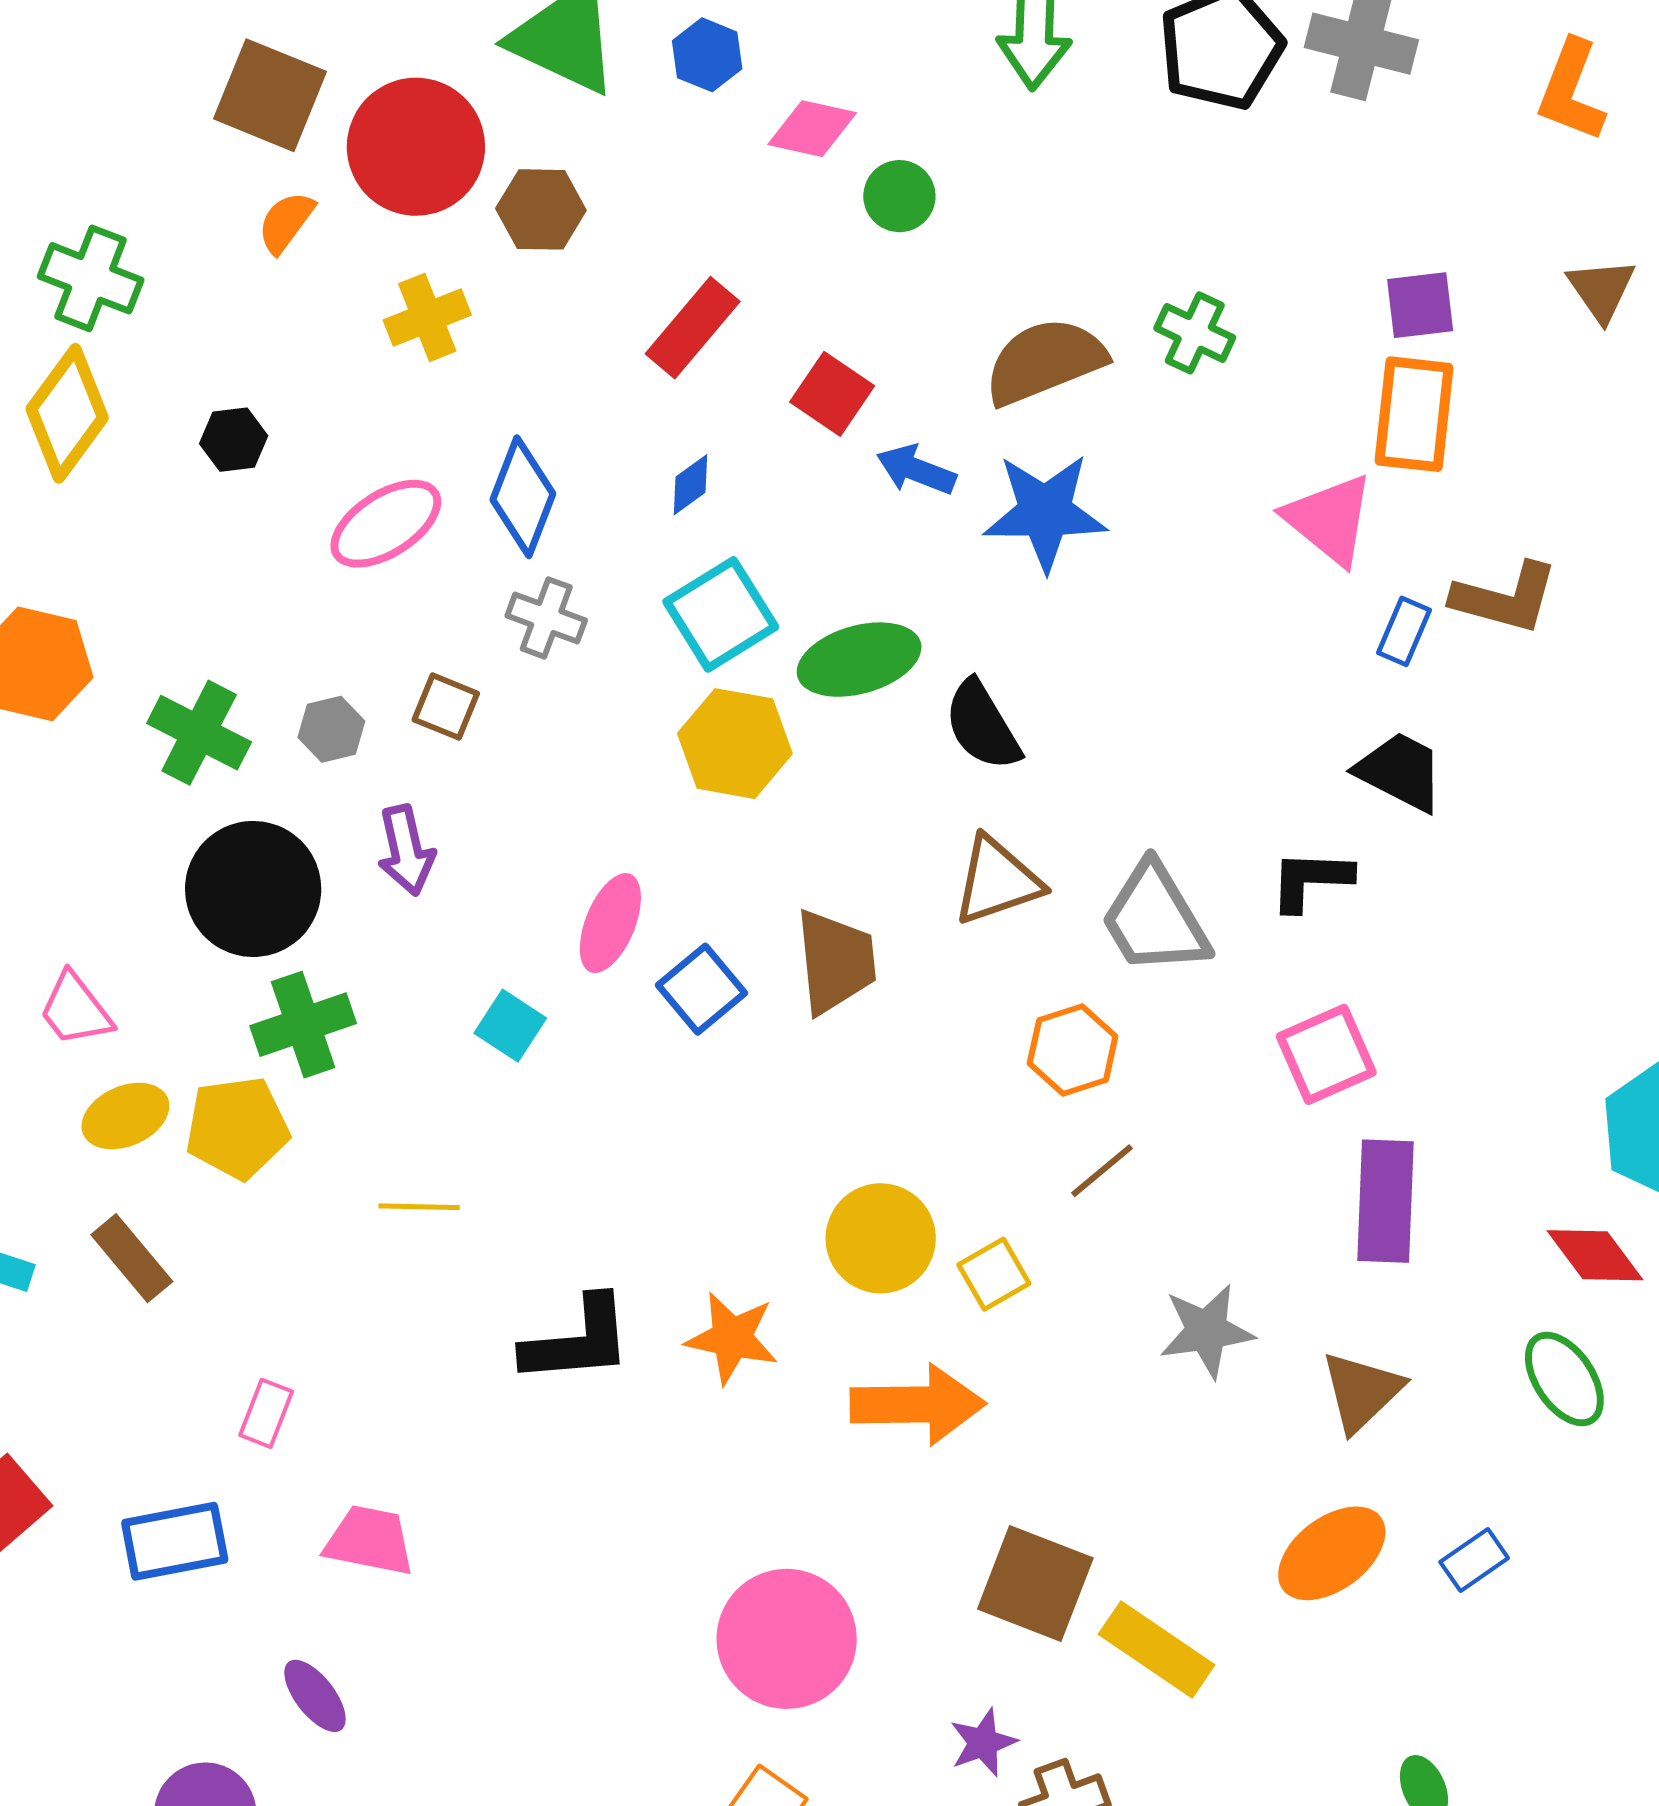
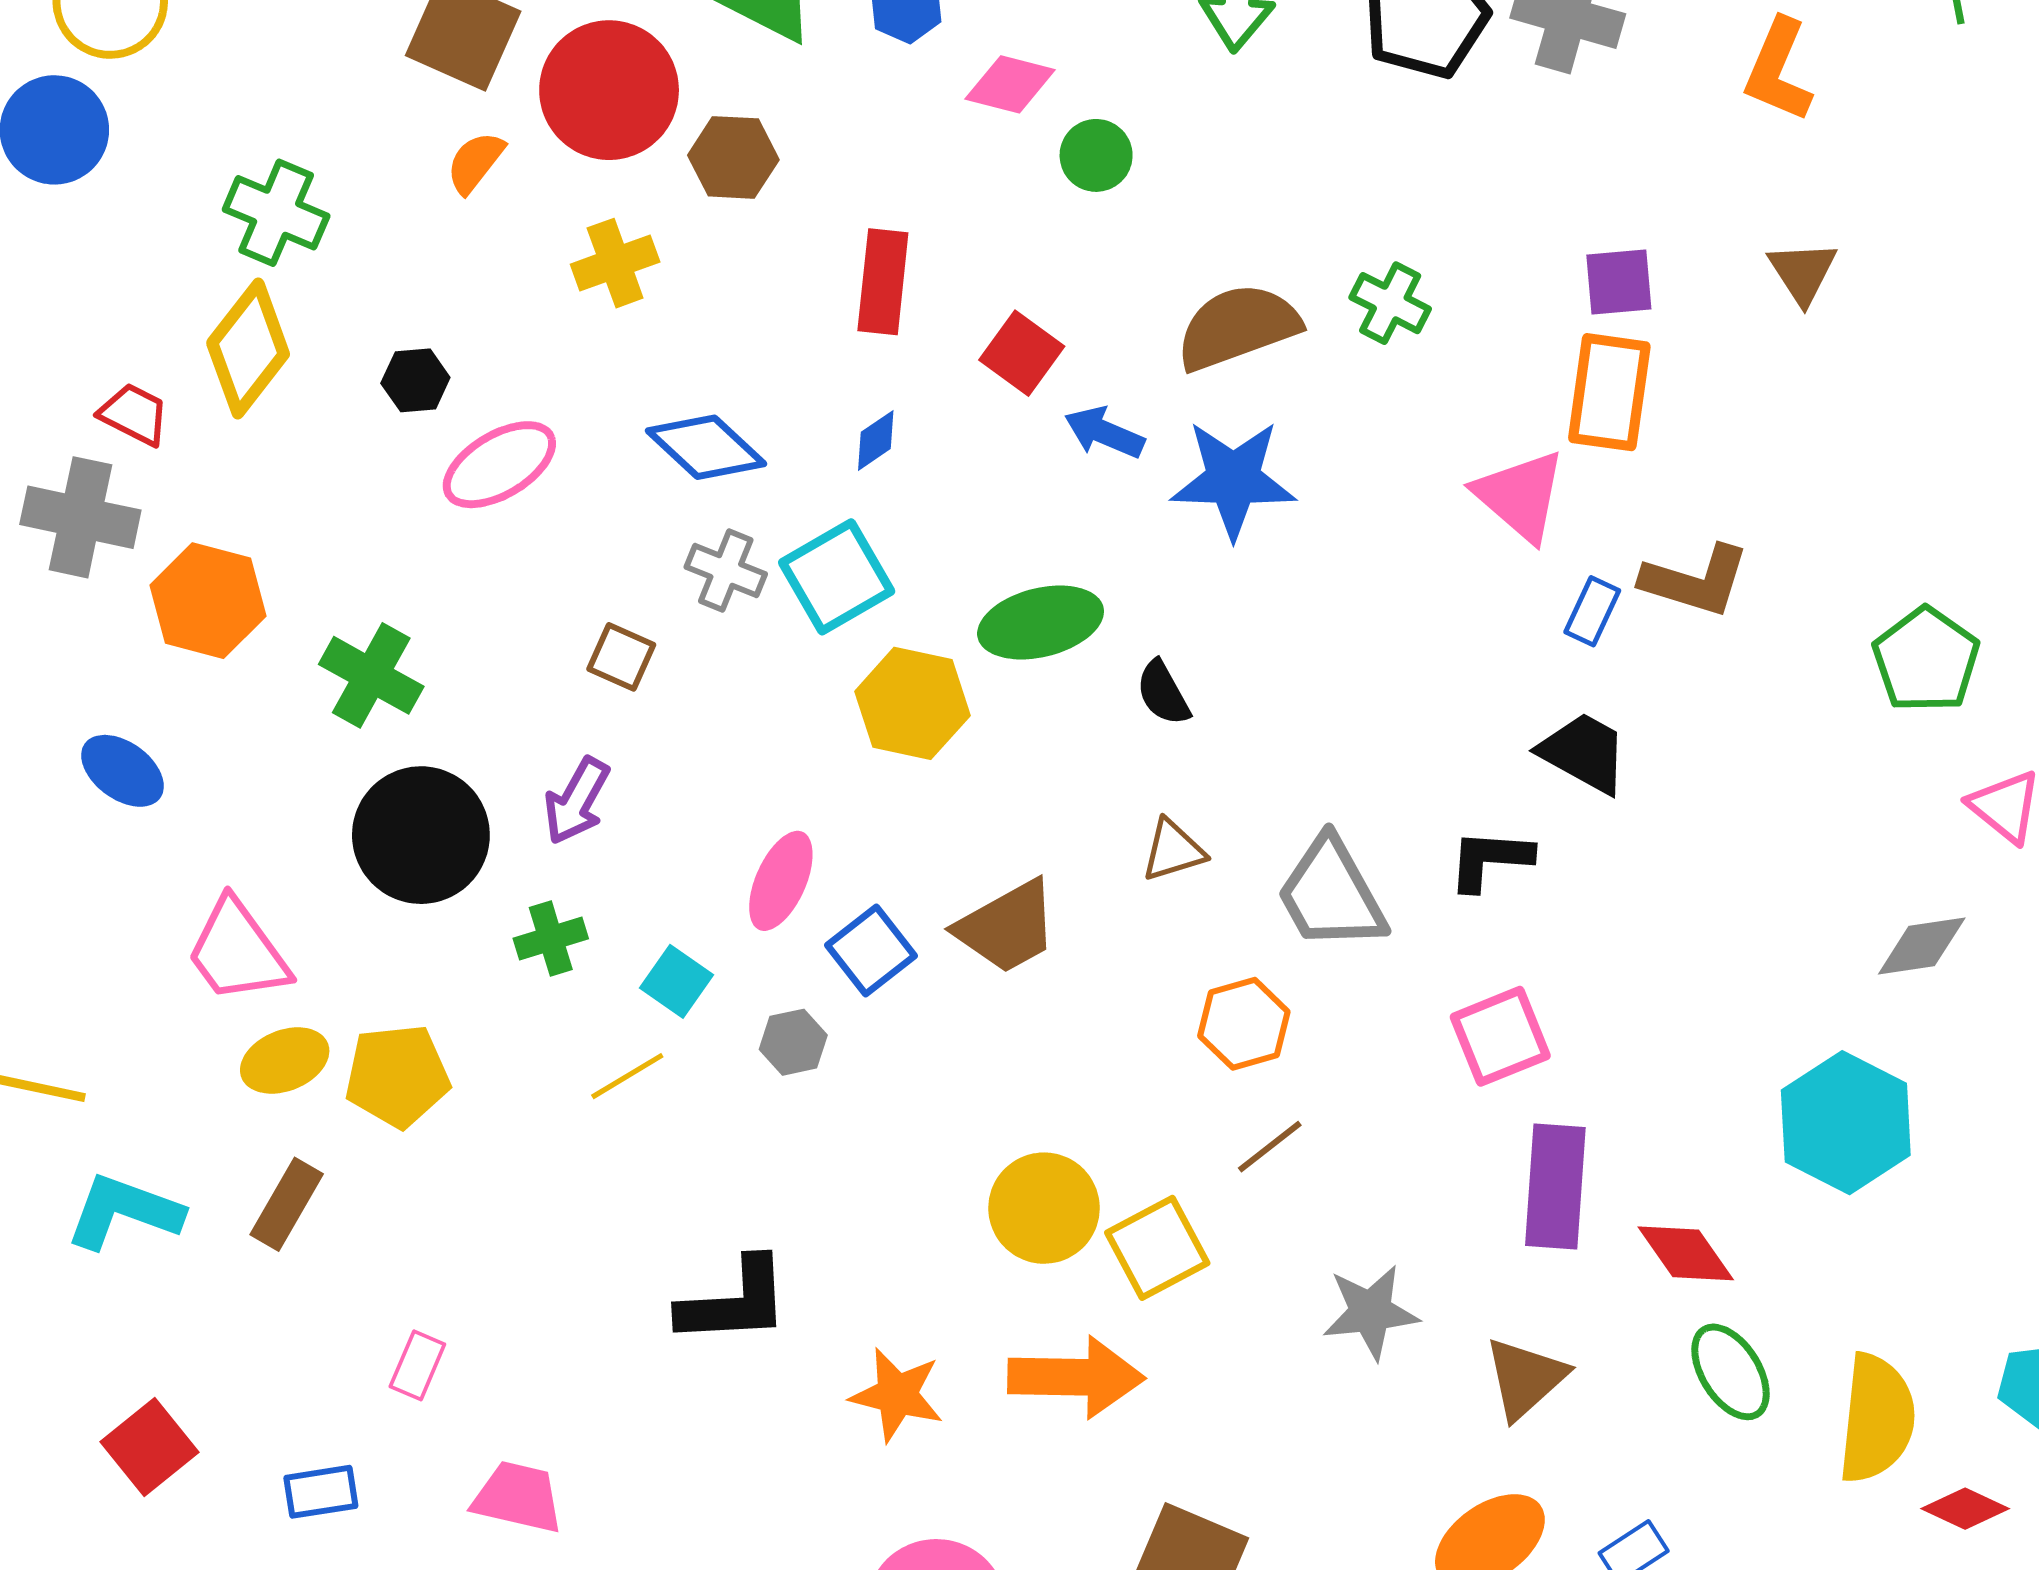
red rectangle: (693, 328) -> (883, 282), turned -36
blue diamond: (523, 497) -> (706, 447), turned -70
pink ellipse: (386, 524) -> (499, 465), moved
cyan square: (721, 614) -> (837, 577), moved
black semicircle: (982, 725) -> (1163, 693), size x0.7
gray hexagon: (331, 729) -> (793, 1042), moved
purple arrow: (406, 850) -> (577, 801), turned 40
brown triangle: (997, 881) -> (1173, 850), size x0.7
brown trapezoid: (835, 961) -> (1007, 927), turned 65
pink trapezoid: (75, 1010) -> (237, 951), size x1.4
green cross: (303, 1025) -> (551, 939), moved, size x0.7
yellow line: (419, 1207) -> (627, 1076), moved, turned -34
red diamond: (1595, 1255) -> (1686, 1253), moved
brown rectangle: (132, 1258) -> (287, 1204), turned 68
yellow square: (994, 1274) -> (1157, 1248), size x1.4
orange star: (732, 1338) -> (897, 1395), moved
blue rectangle: (175, 1541) -> (321, 1492), size x0.7

